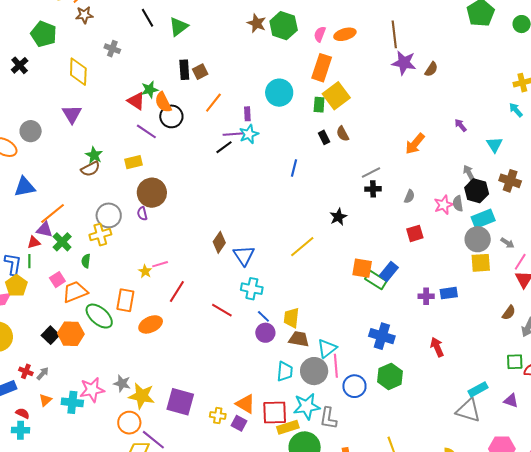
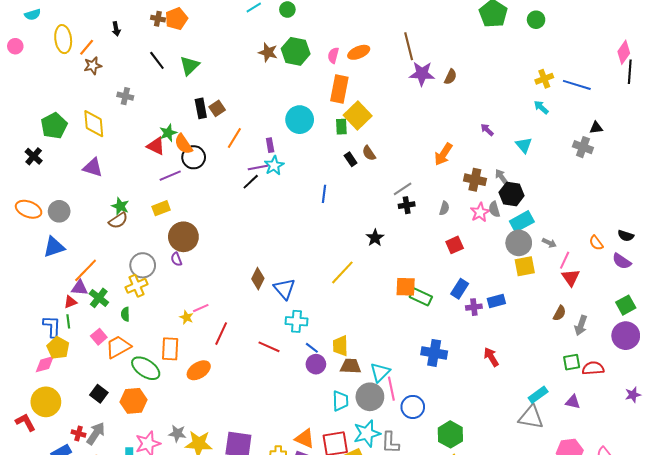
green pentagon: (44, 34) -> (54, 126), moved, turned 30
black cross: (20, 65) -> (34, 156), moved
purple triangle: (72, 114) -> (93, 167), turned -35
gray circle: (31, 131) -> (59, 211), moved
purple line: (146, 131) -> (170, 176), turned -50
brown cross: (510, 181) -> (475, 180), moved
blue rectangle: (389, 272) -> (460, 289), moved
orange hexagon: (71, 334) -> (133, 401), moved
gray arrow: (43, 374) -> (96, 433), size x1.6
green hexagon: (390, 376) -> (450, 434), moved

